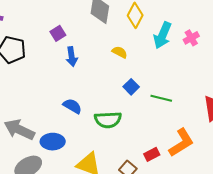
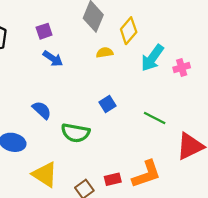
yellow semicircle: (120, 52) -> (105, 52), moved, turned -49
blue arrow: (72, 57) -> (53, 59), turned -60
green line: (161, 98) -> (155, 118), moved

